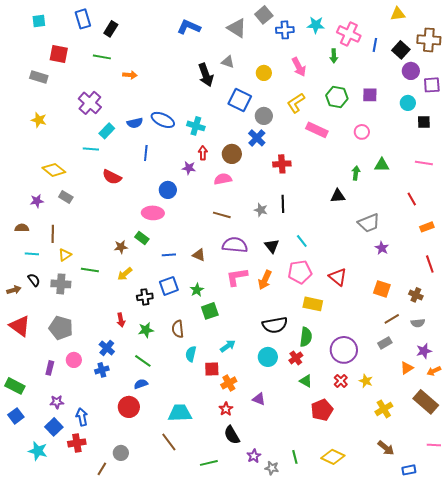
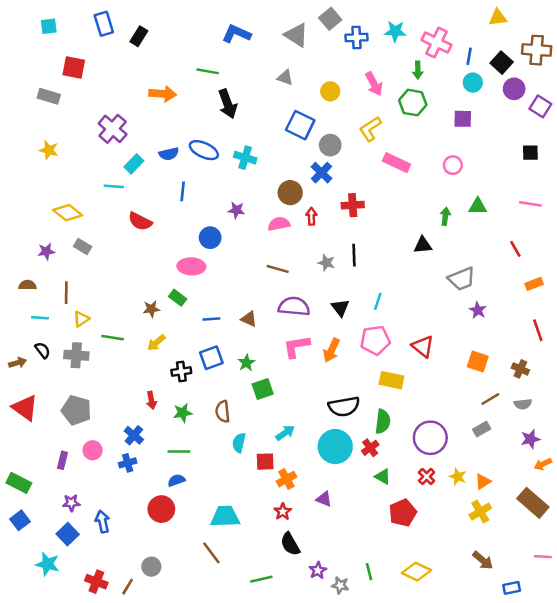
green line: (102, 57) -> (208, 71), moved
orange arrow: (130, 75) -> (163, 94), size x1.5
black arrow: (206, 75) -> (228, 104), moved
purple square: (432, 85) -> (540, 106), turned 36
green hexagon: (337, 97) -> (413, 103), moved
cyan circle: (408, 103) -> (473, 83), moved
red arrow: (203, 153) -> (311, 216), moved
cyan line: (302, 241) -> (378, 301), turned 56
cyan circle: (268, 357) -> (335, 447), size x1.4
green line: (143, 361) -> (179, 452), turned -36
orange triangle: (407, 368) -> (483, 482), moved
red cross: (77, 443) -> (96, 582), moved, turned 30

